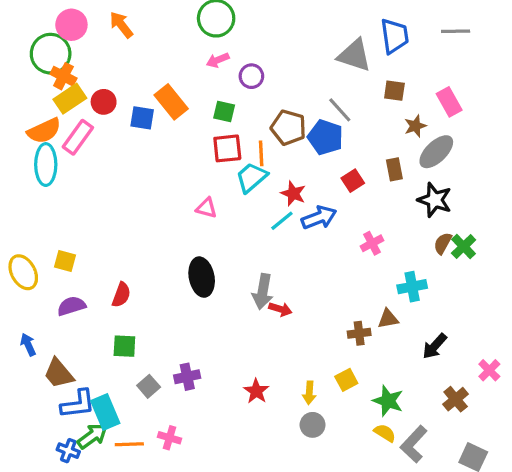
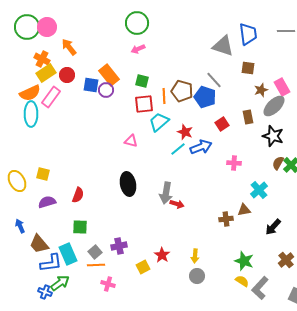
orange arrow: (121, 25) -> (69, 47), moved
green circle: (51, 54) -> (27, 27), moved
purple circle: (251, 76) -> (106, 90), moved
pink rectangle: (449, 102) -> (282, 87), moved
orange line: (261, 153) -> (164, 96), moved
pink cross: (372, 243) -> (234, 163), turned 32
cyan cross: (412, 287) -> (259, 190), turned -30
yellow square: (346, 380) -> (143, 267), moved
cyan rectangle: (105, 412) -> (68, 254), moved
orange line: (129, 444) -> (96, 265), moved

